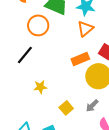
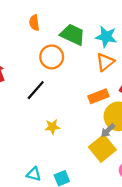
gray arrow: (92, 106) -> (108, 130), moved
yellow square: (66, 108) -> (102, 148), moved, size x1.6

